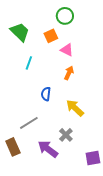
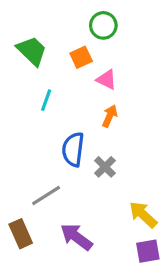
blue semicircle: (46, 94) -> (73, 149), size x1.5
yellow arrow: (75, 108) -> (143, 215), moved
gray cross: (66, 135) -> (105, 167), moved

